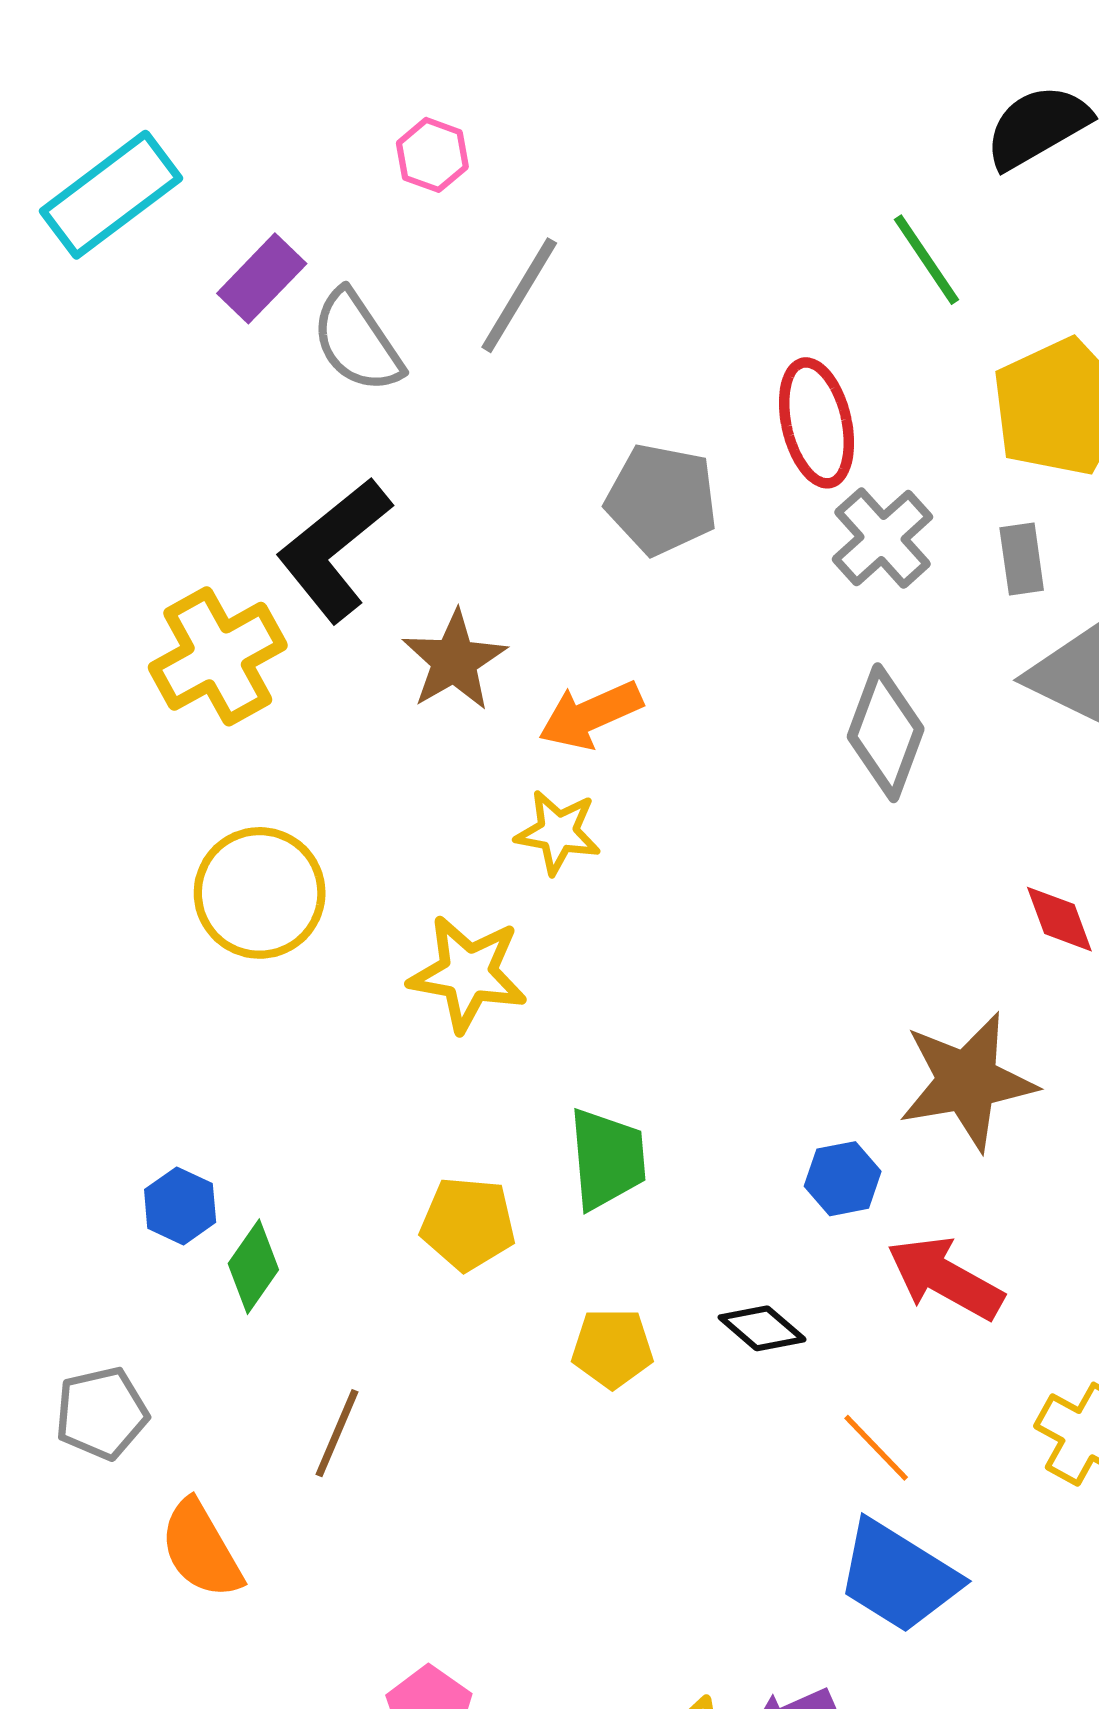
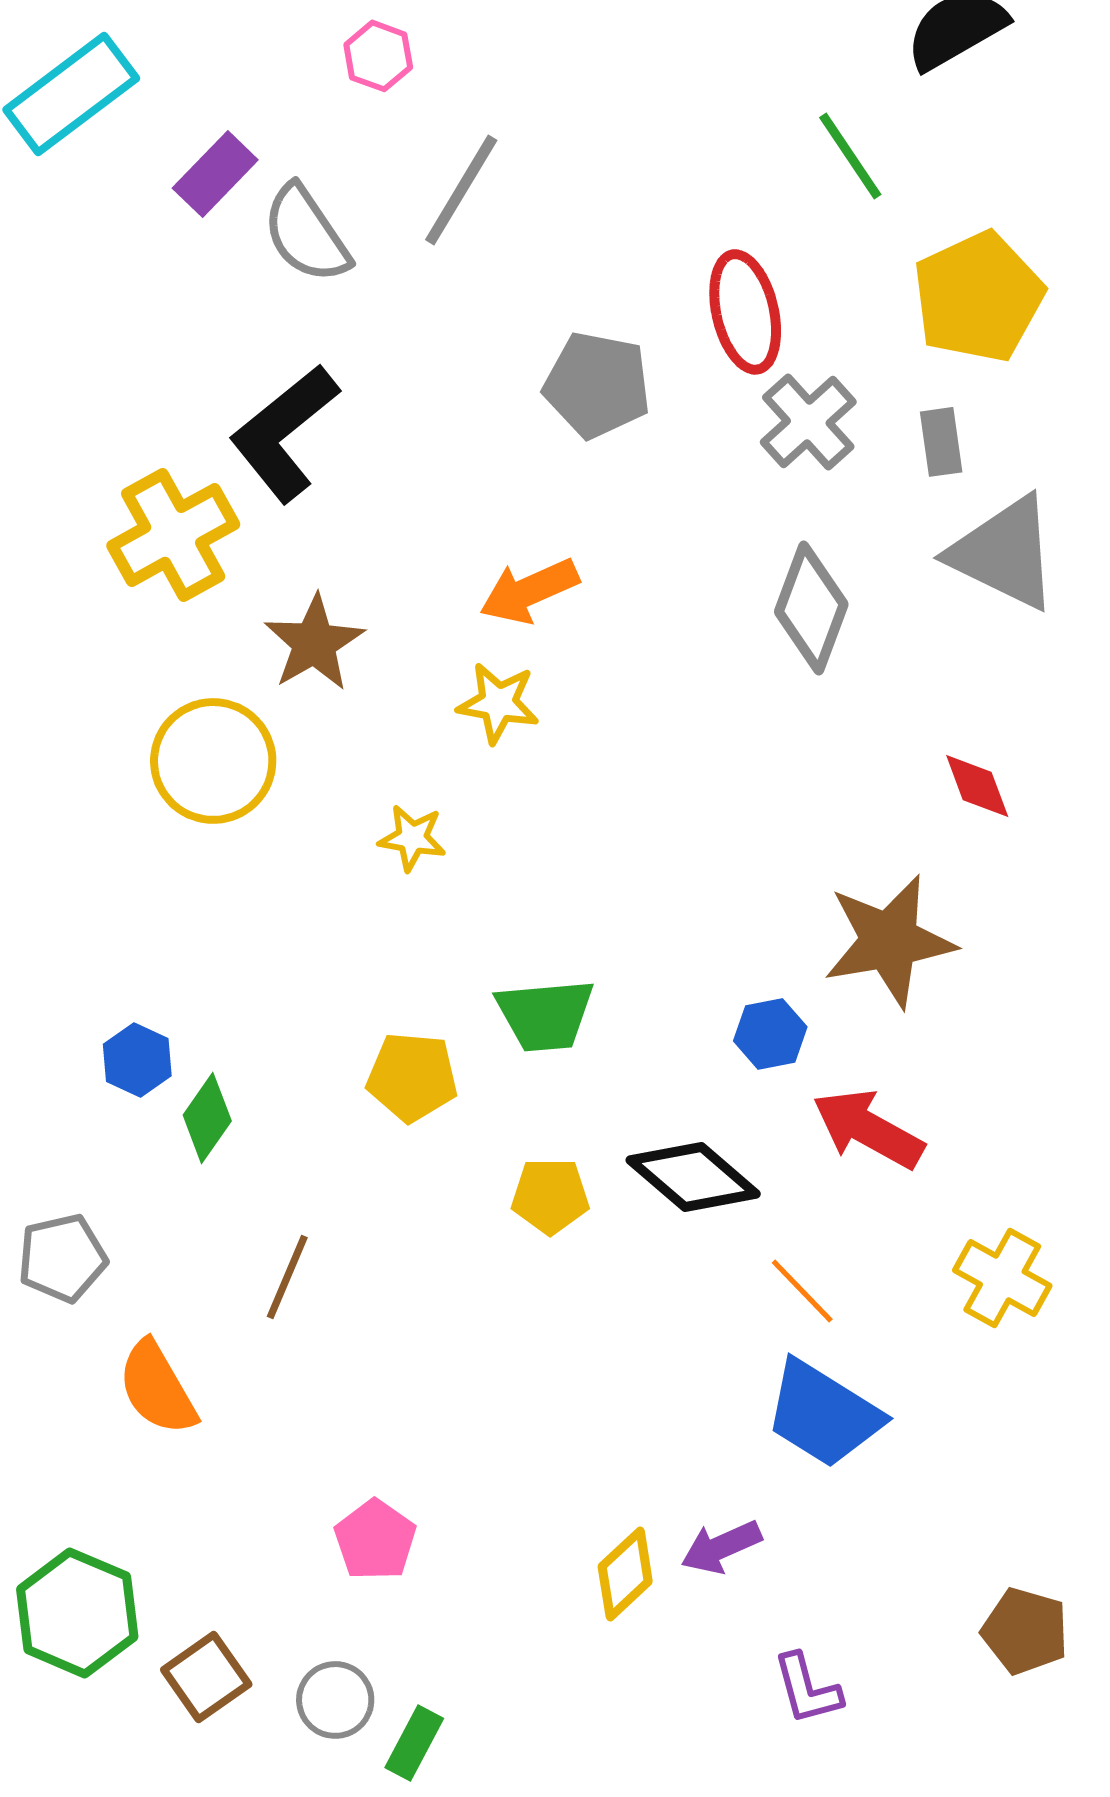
brown star: (454, 661) -> (314, 643), moved
yellow star: (468, 974) -> (412, 838), size x0.6
green trapezoid: (607, 1159) -> (545, 1015), turned 90
black diamond: (762, 1328) -> (693, 1177), size x1.6

